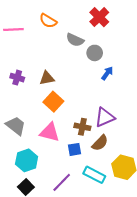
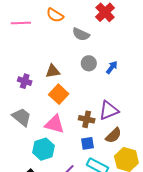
gray circle: (95, 53) -> (89, 63), moved
purple cross: (17, 78) -> (25, 81), moved
brown semicircle: (100, 143) -> (114, 135), moved
blue square: (74, 149) -> (88, 143), moved
cyan hexagon: (27, 160) -> (43, 149), moved

